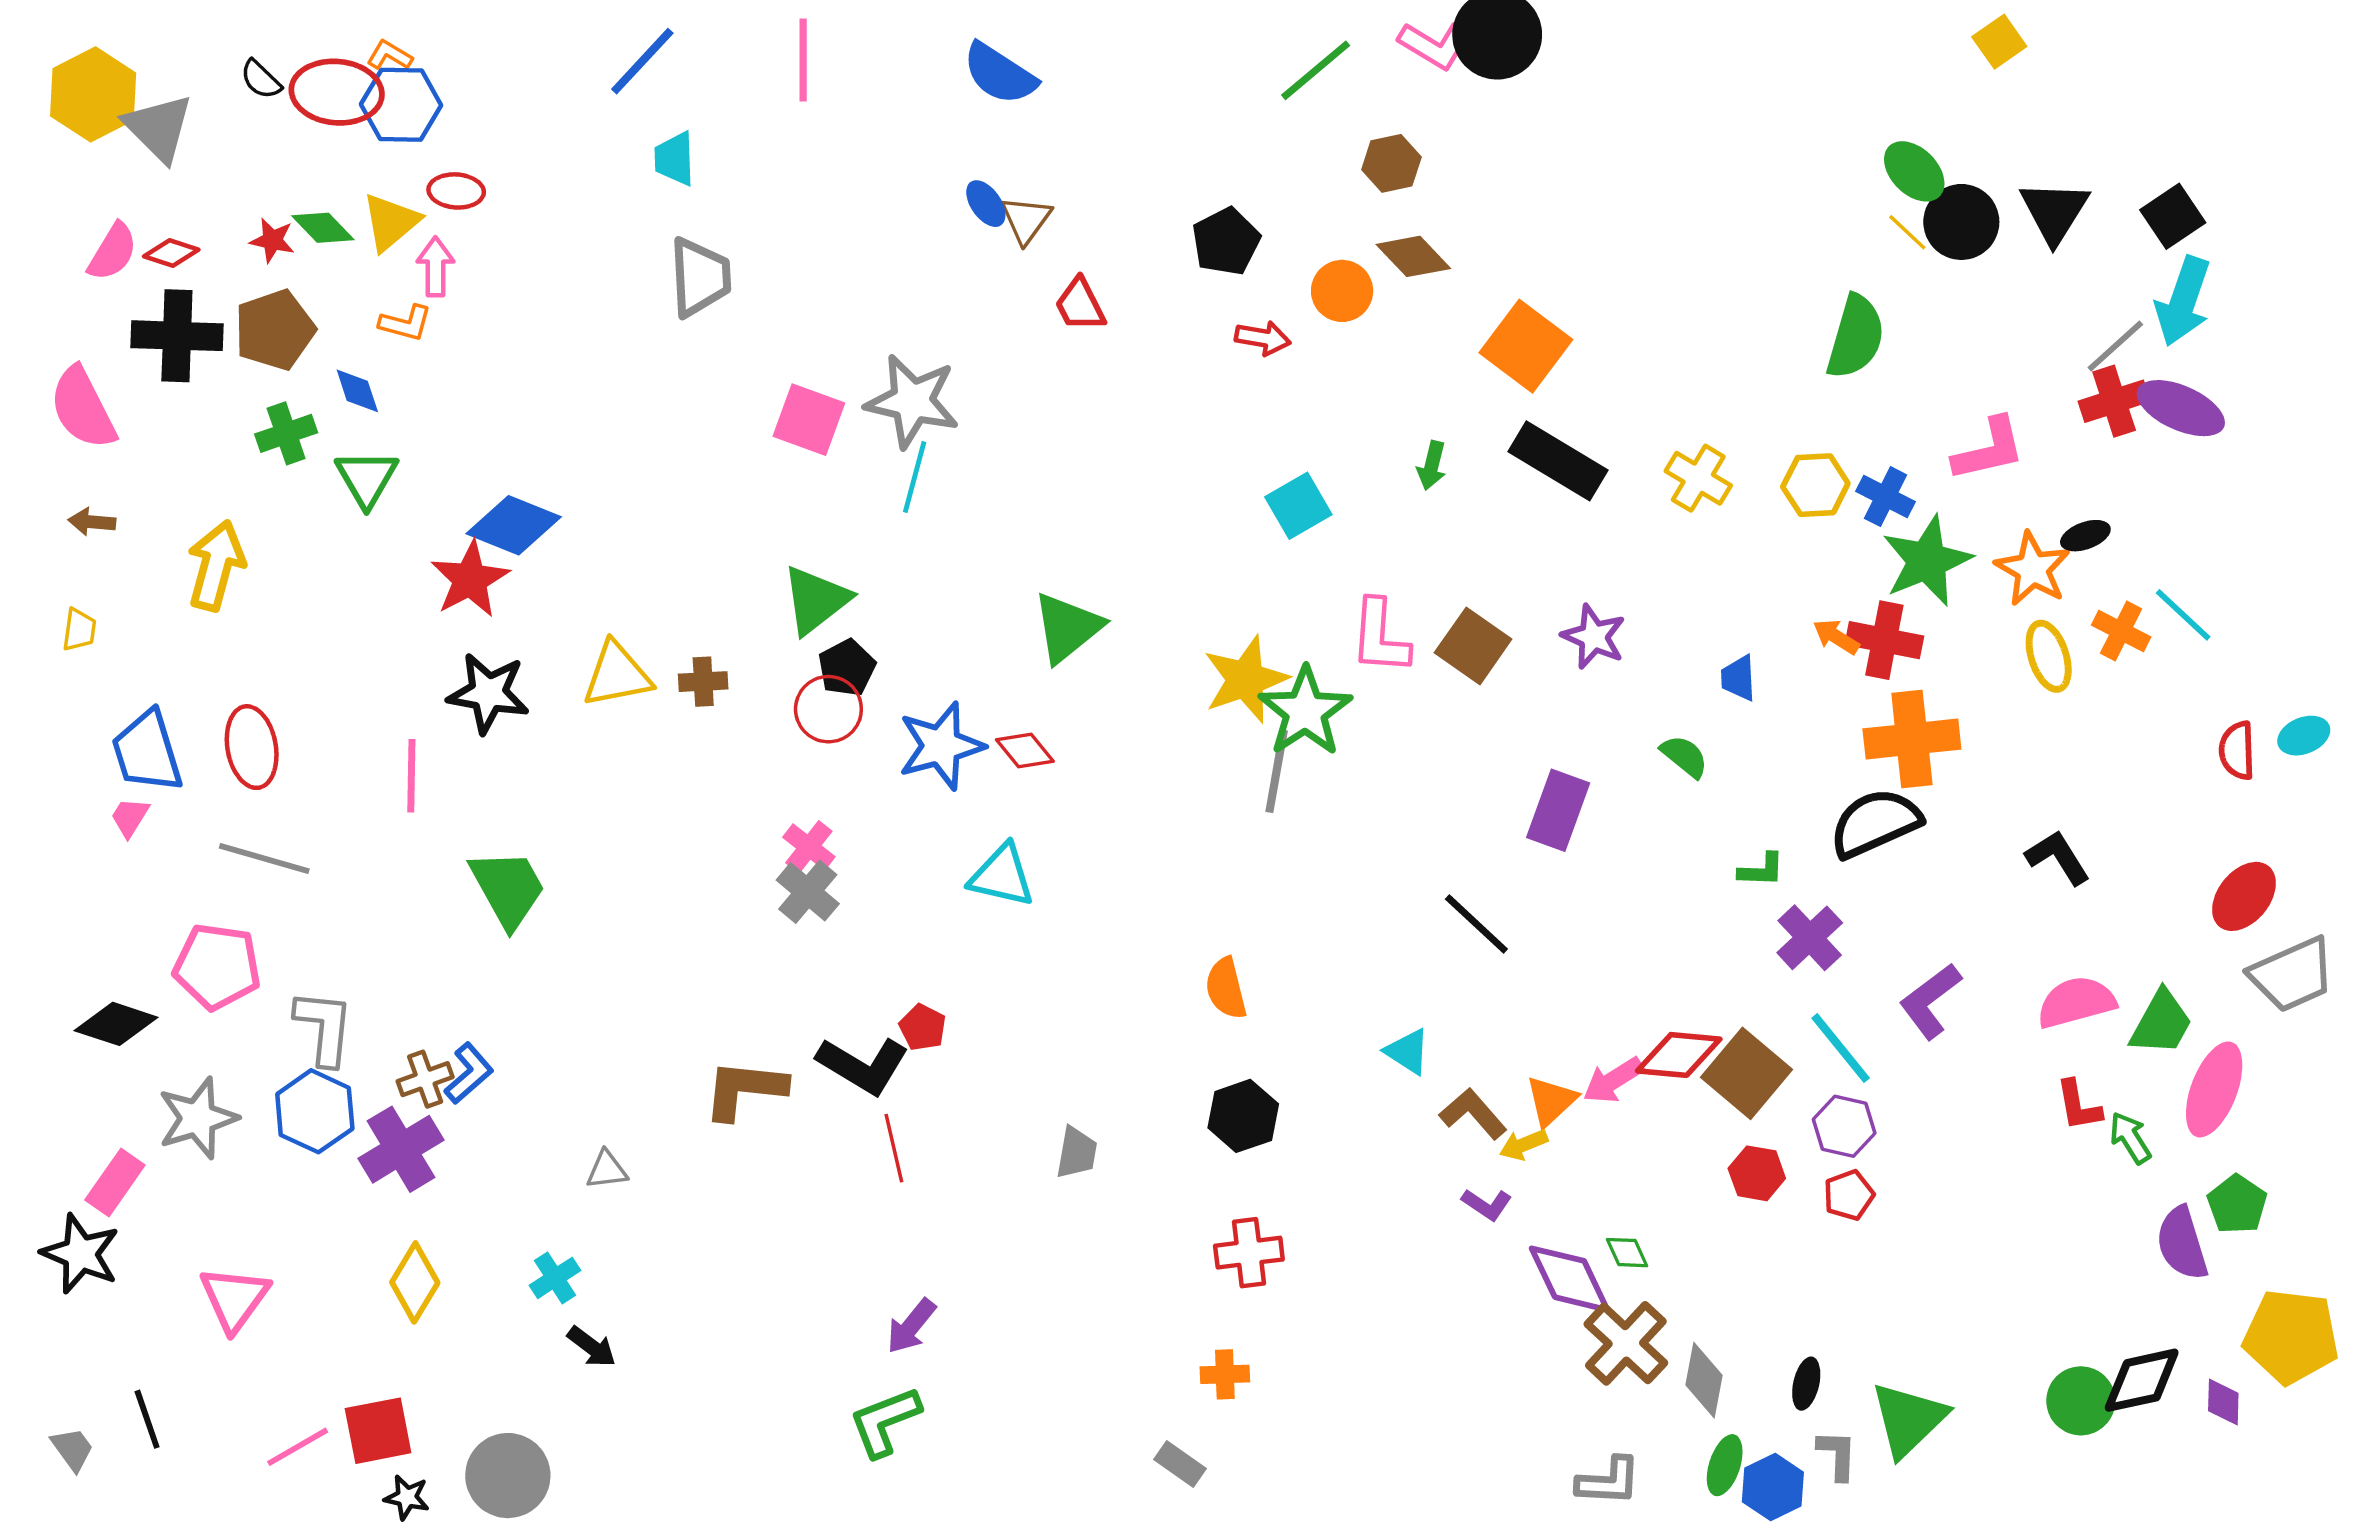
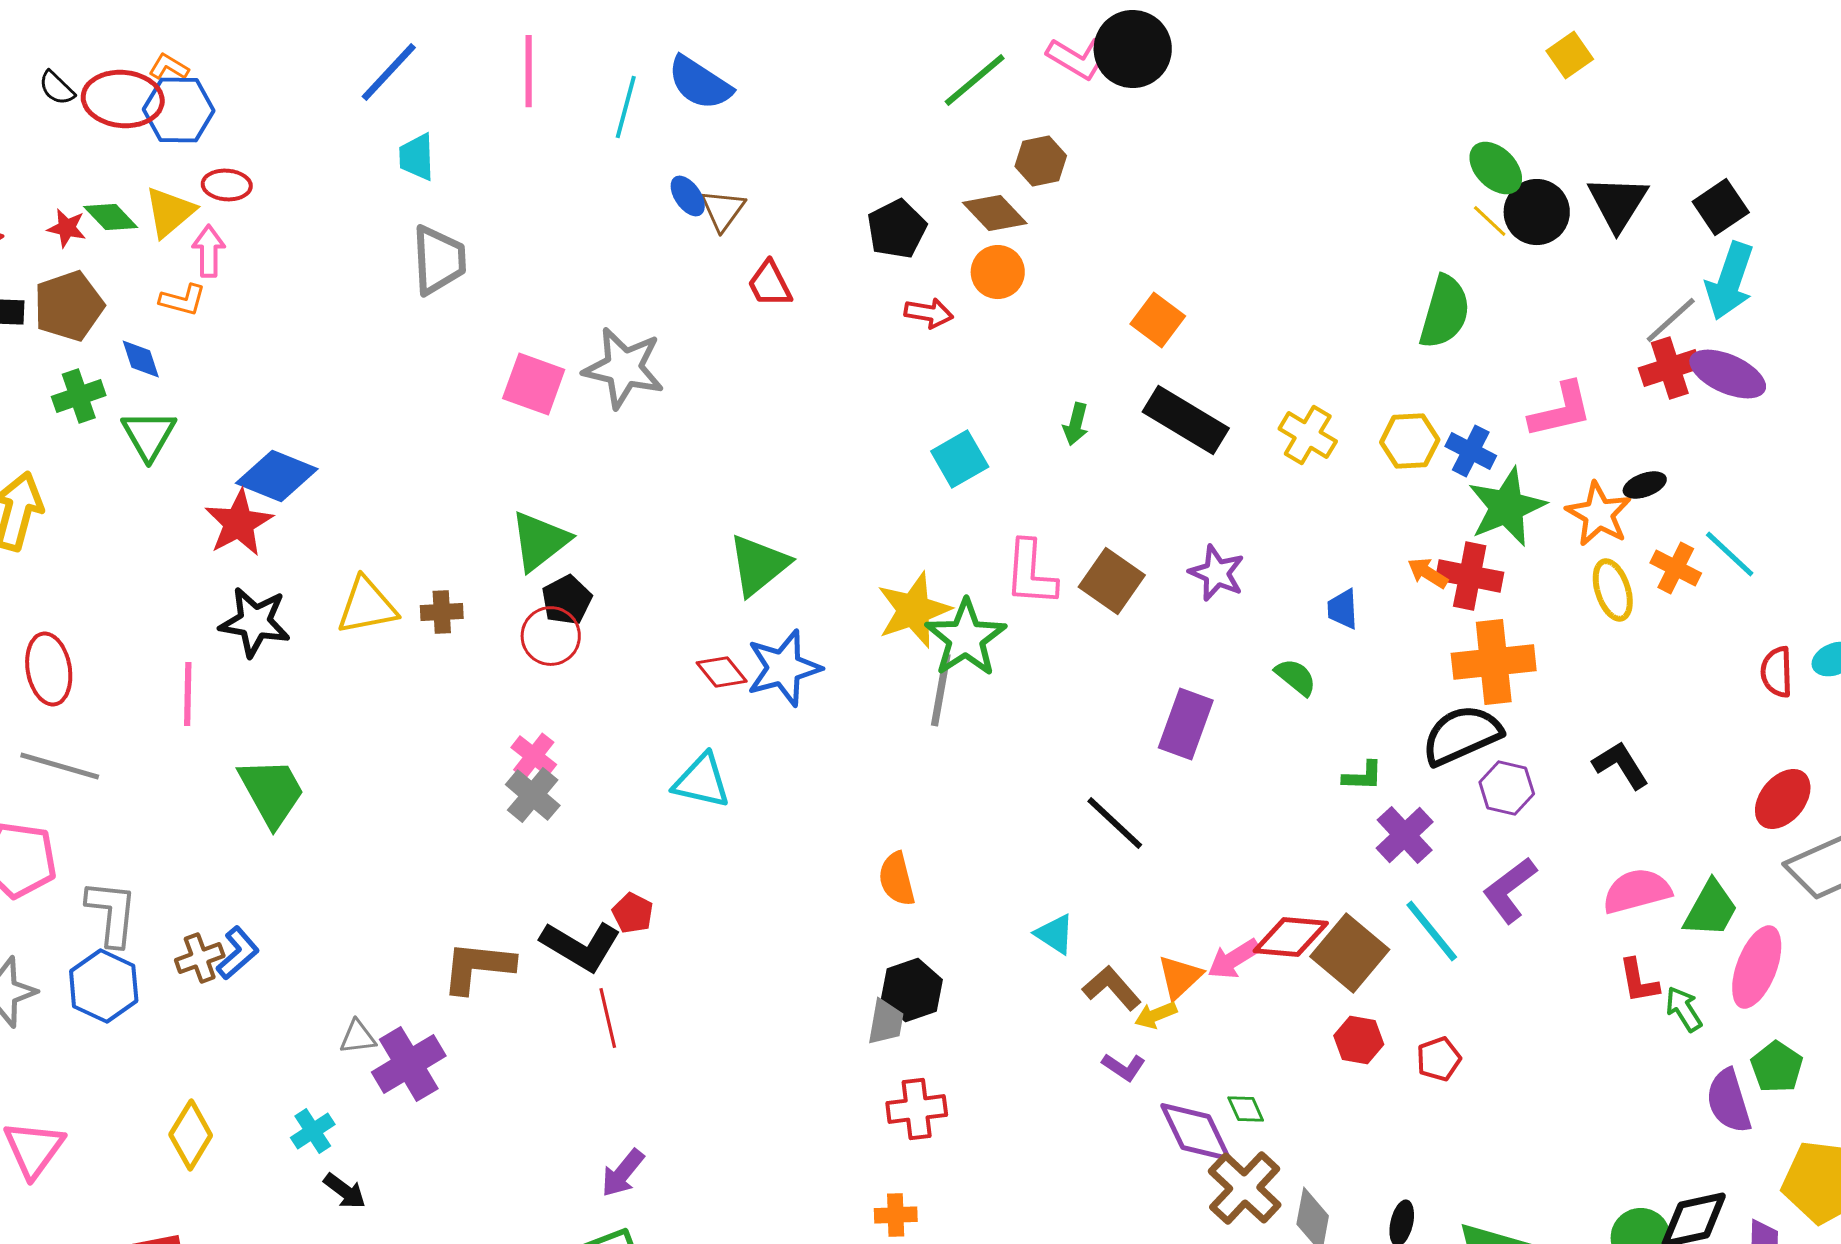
brown diamond: (1413, 256) -> (995, 213), moved
orange square: (1526, 346) -> (1158, 320), size x0.7
cyan line: (915, 477) -> (626, 107), moved
blue star: (941, 746) -> (784, 668), moved
purple hexagon: (1844, 1126) -> (1507, 788), moved
purple cross: (401, 1149) -> (409, 1064), moved
gray trapezoid: (1077, 1153) -> (886, 1022), moved

